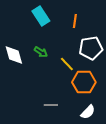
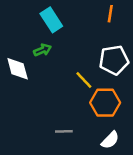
orange line: (75, 21) -> (110, 14), moved
green arrow: (41, 52) -> (43, 50), moved, turned -56

